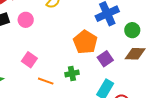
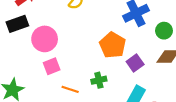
pink circle: (26, 20) -> (45, 39), moved, size x1.5
pink square: (29, 60) -> (52, 66), turned 35

